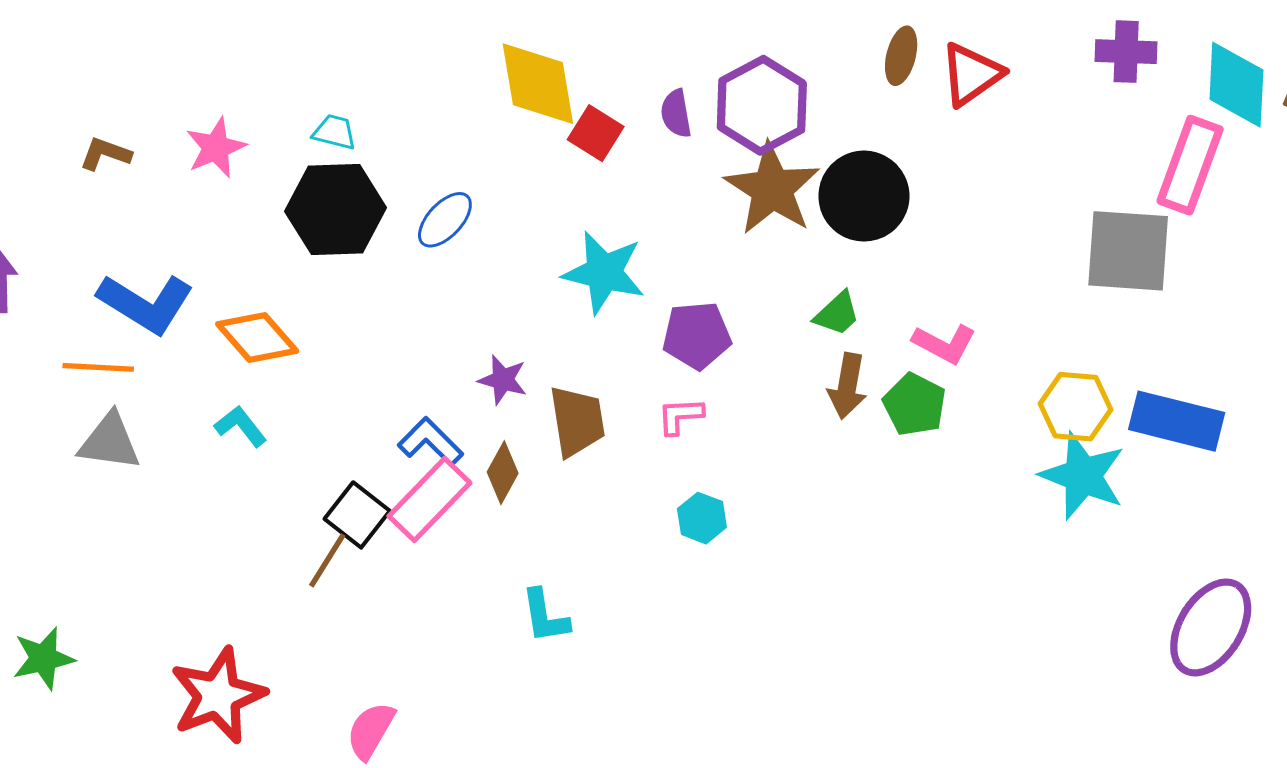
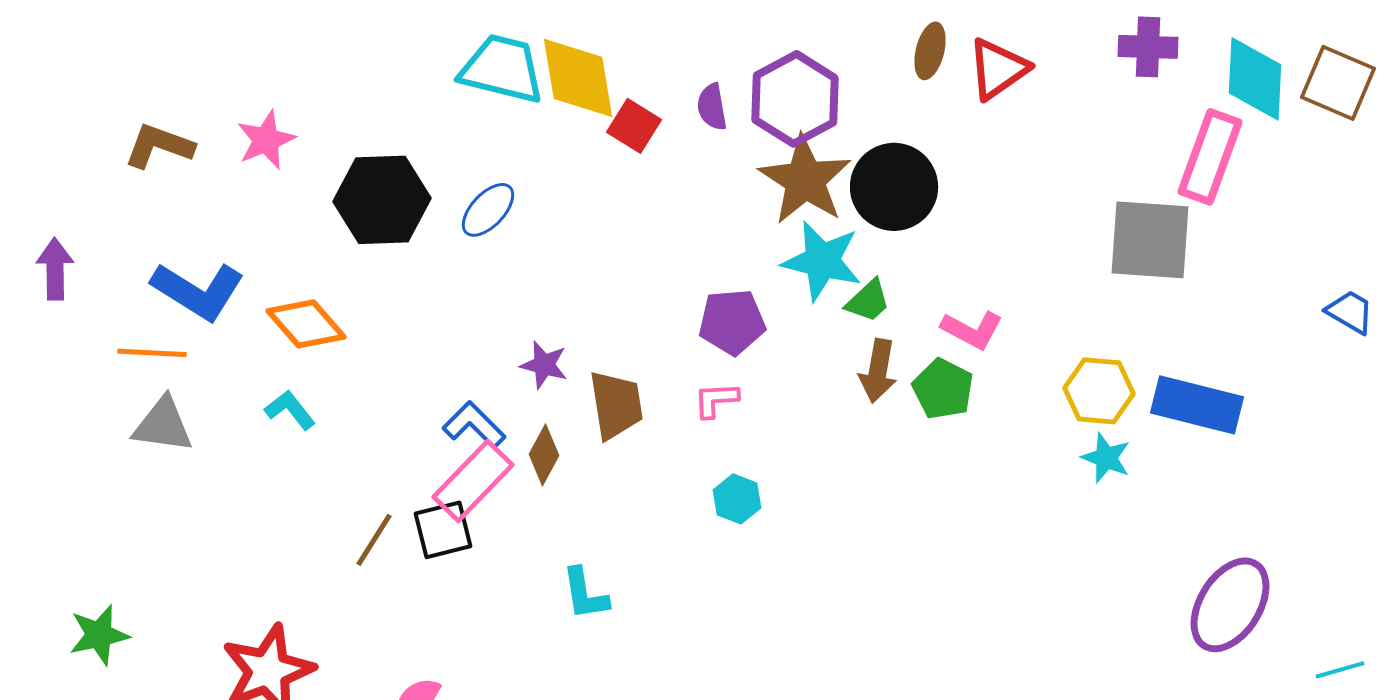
cyan trapezoid: (335, 132) -> (502, 69), moved, size x2.0
brown L-shape: (105, 154) -> (159, 146), size x1.4
cyan star: (604, 272) -> (822, 261), moved
cyan star: (1083, 476) -> (1106, 458), size x0.6
black square: (357, 515) -> (443, 530), moved, turned 38

